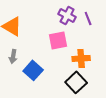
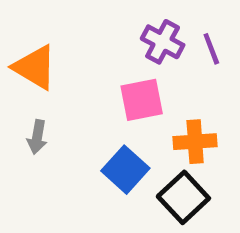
blue square: (33, 70) -> (125, 170), moved

